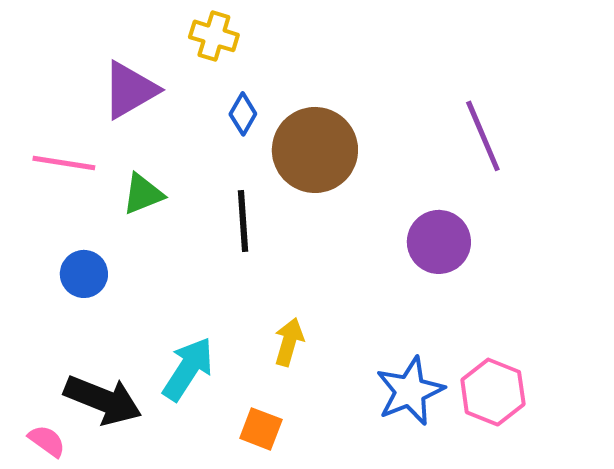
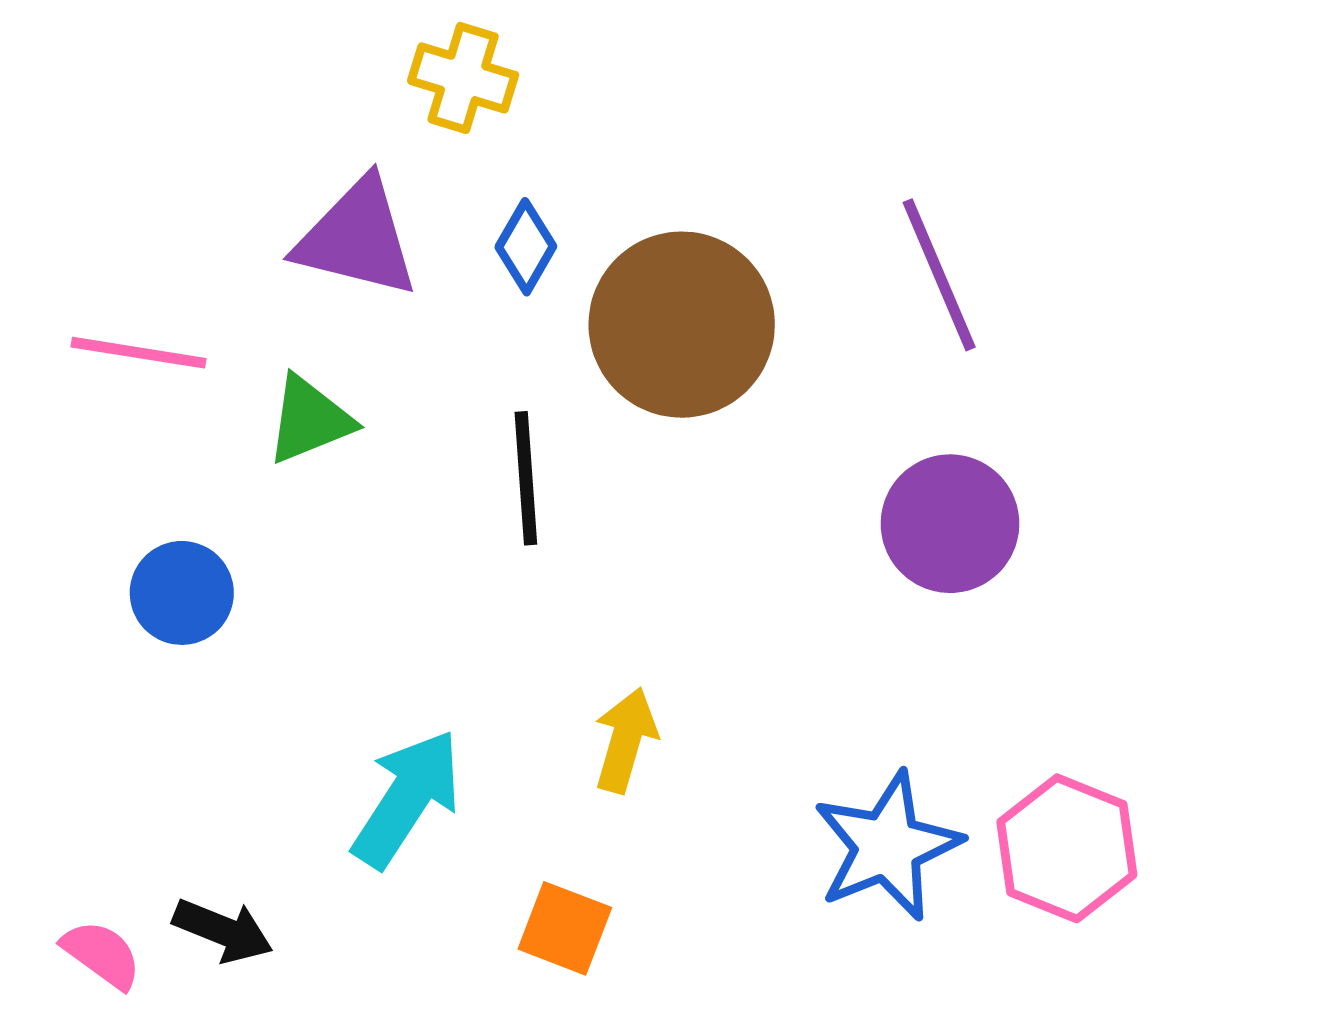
purple triangle: (130, 90) -> (357, 238), moved, turned 44
purple line: (483, 136) -> (939, 275), moved
black arrow: (103, 400) -> (223, 931), moved, size x0.6

